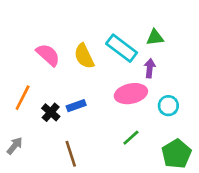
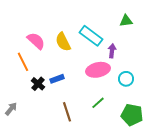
green triangle: (155, 37) -> (126, 21), moved
orange line: (23, 98) -> (23, 62), moved, turned -54
brown line: (71, 154) -> (67, 112), moved
green pentagon: (176, 154) -> (132, 115), turned -30

